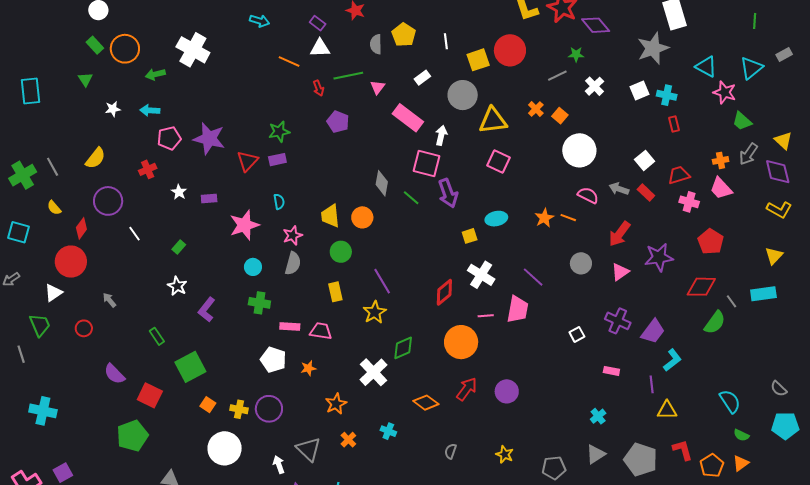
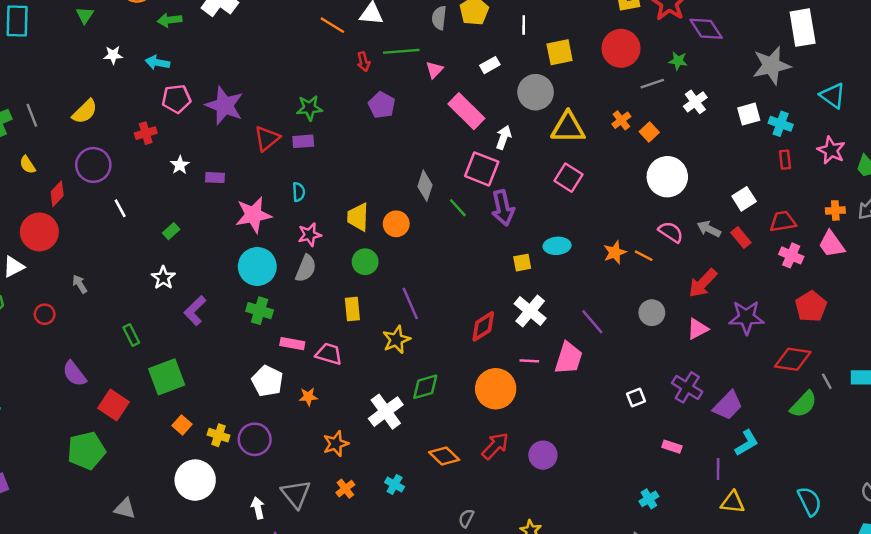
red circle: (510, 50) -> (621, 48), moved
pink star: (725, 92) -> (831, 150), moved
cyan circle: (253, 267) -> (257, 267), size x1.8

